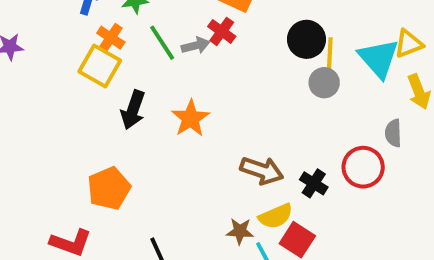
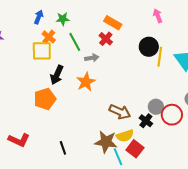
gray arrow: (196, 46) -> (92, 58), moved
yellow square: (100, 66) -> (42, 51), turned -35
gray circle: (324, 83) -> (156, 107), moved
orange pentagon: (109, 188) -> (45, 99), moved
brown star: (240, 231) -> (106, 142), size x1.6

